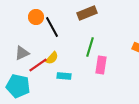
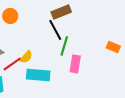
black line: (52, 27) -> (55, 30), moved
cyan rectangle: (64, 76) -> (38, 75), size x1.6

